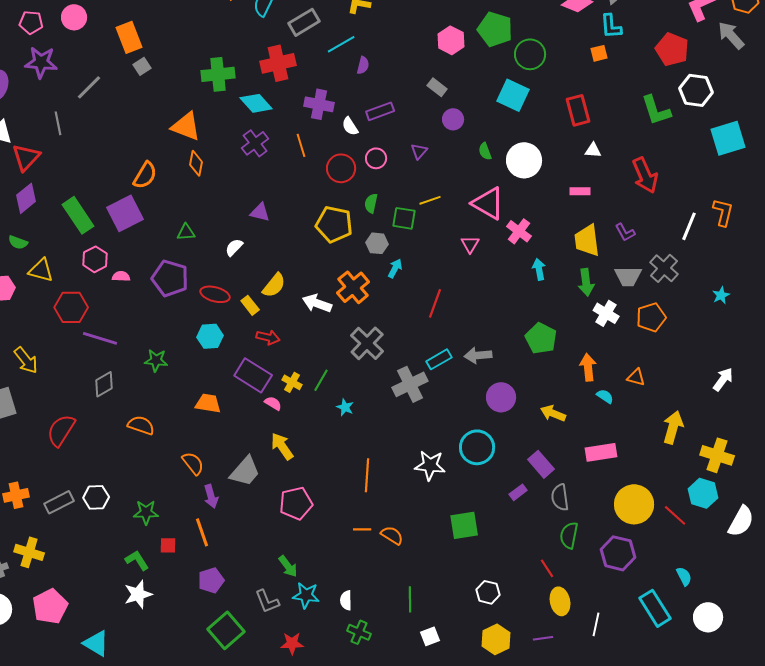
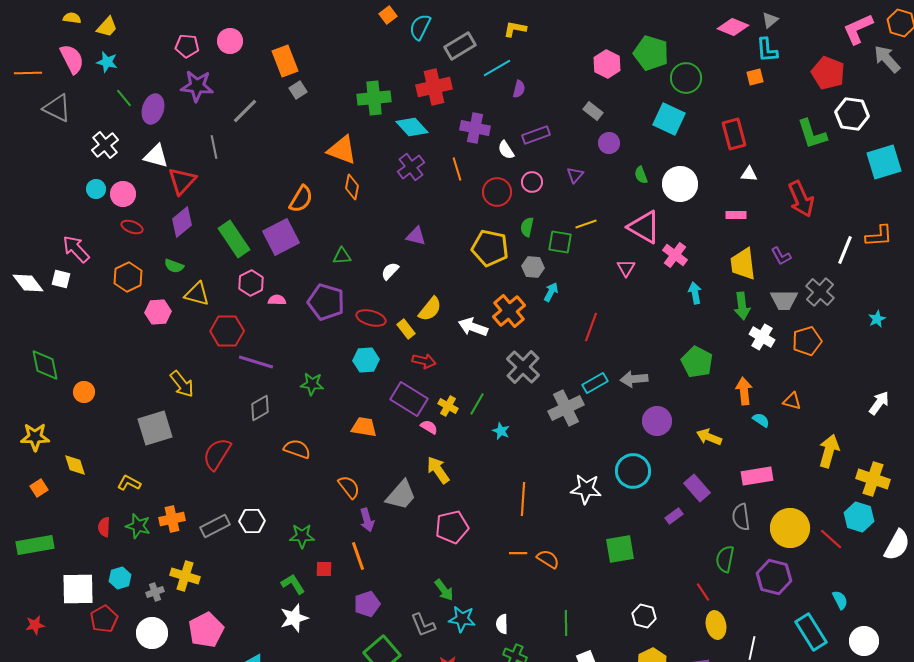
orange L-shape: (723, 212) -> (879, 236), turned 72
gray semicircle: (560, 497) -> (741, 517), moved

